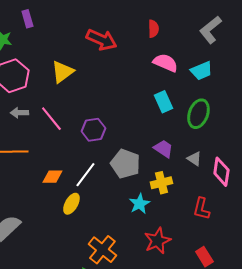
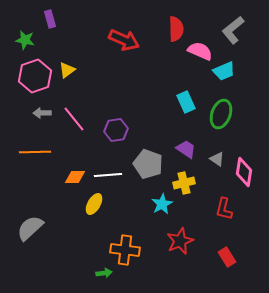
red semicircle: (153, 29) -> (176, 29), size x1.4
pink semicircle: (165, 63) -> (200, 51), moved
yellow triangle: (62, 72) -> (67, 70), moved, size x0.7
white line: (85, 175) -> (108, 175), turned 48
orange cross: (102, 250) -> (125, 250), turned -32

